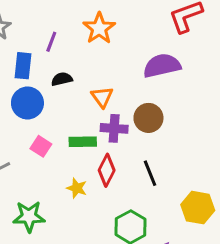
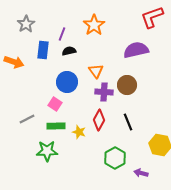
black semicircle: (62, 79) -> (69, 51), moved
blue circle: (27, 103) -> (67, 82), moved
green rectangle: (83, 142) -> (56, 126), moved

